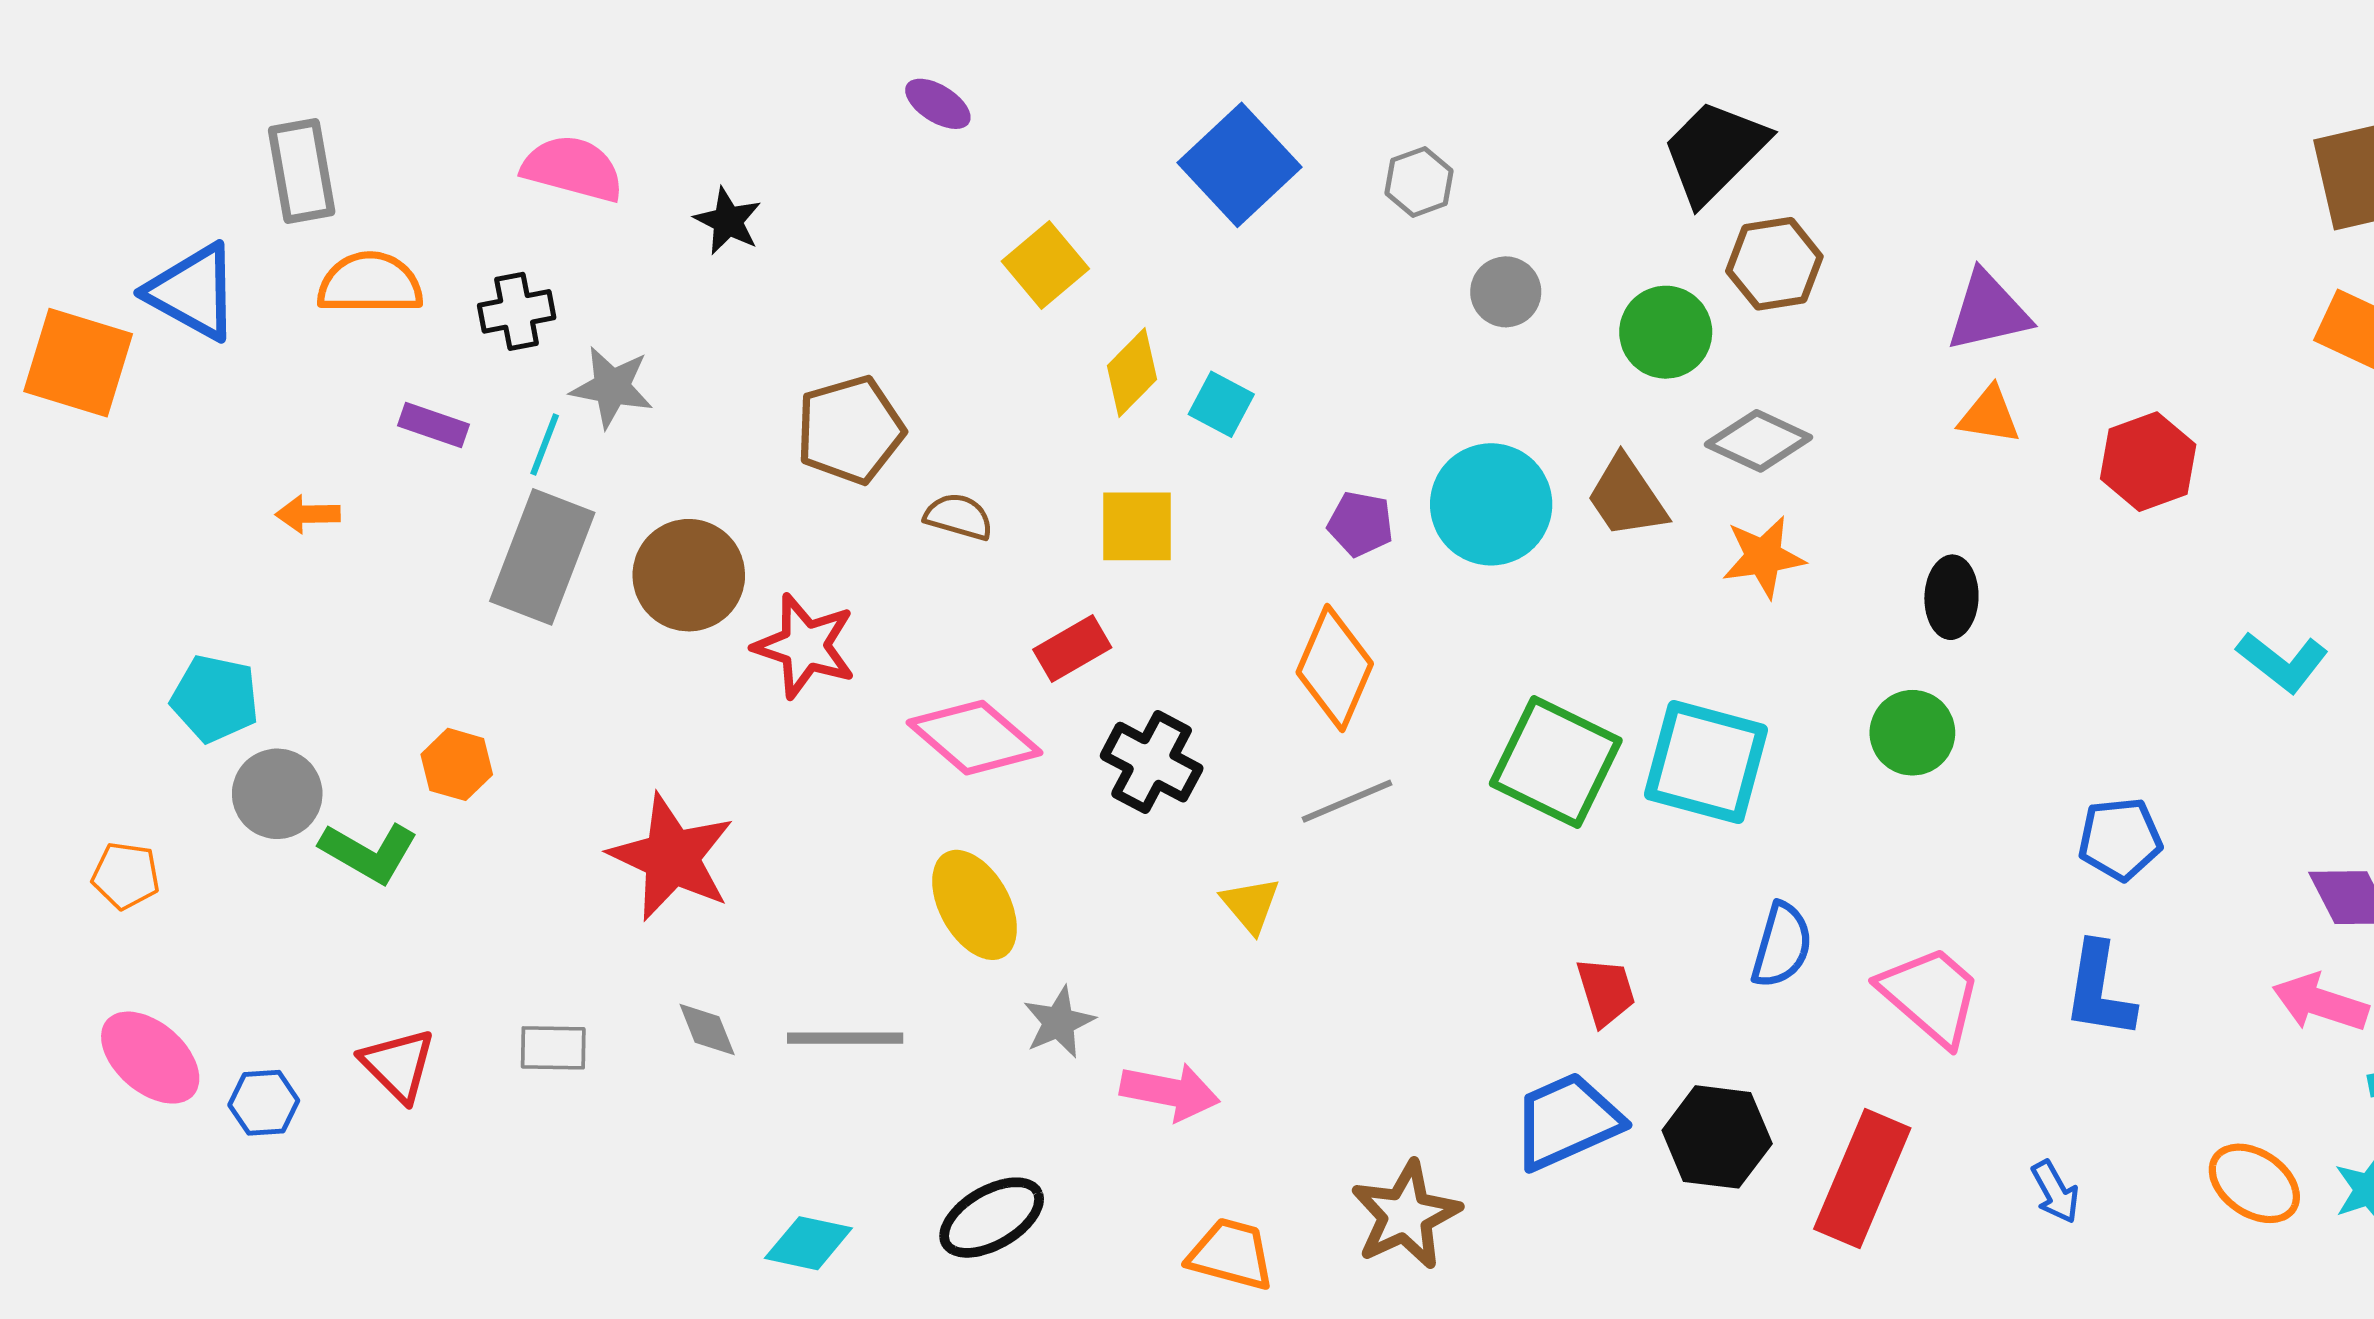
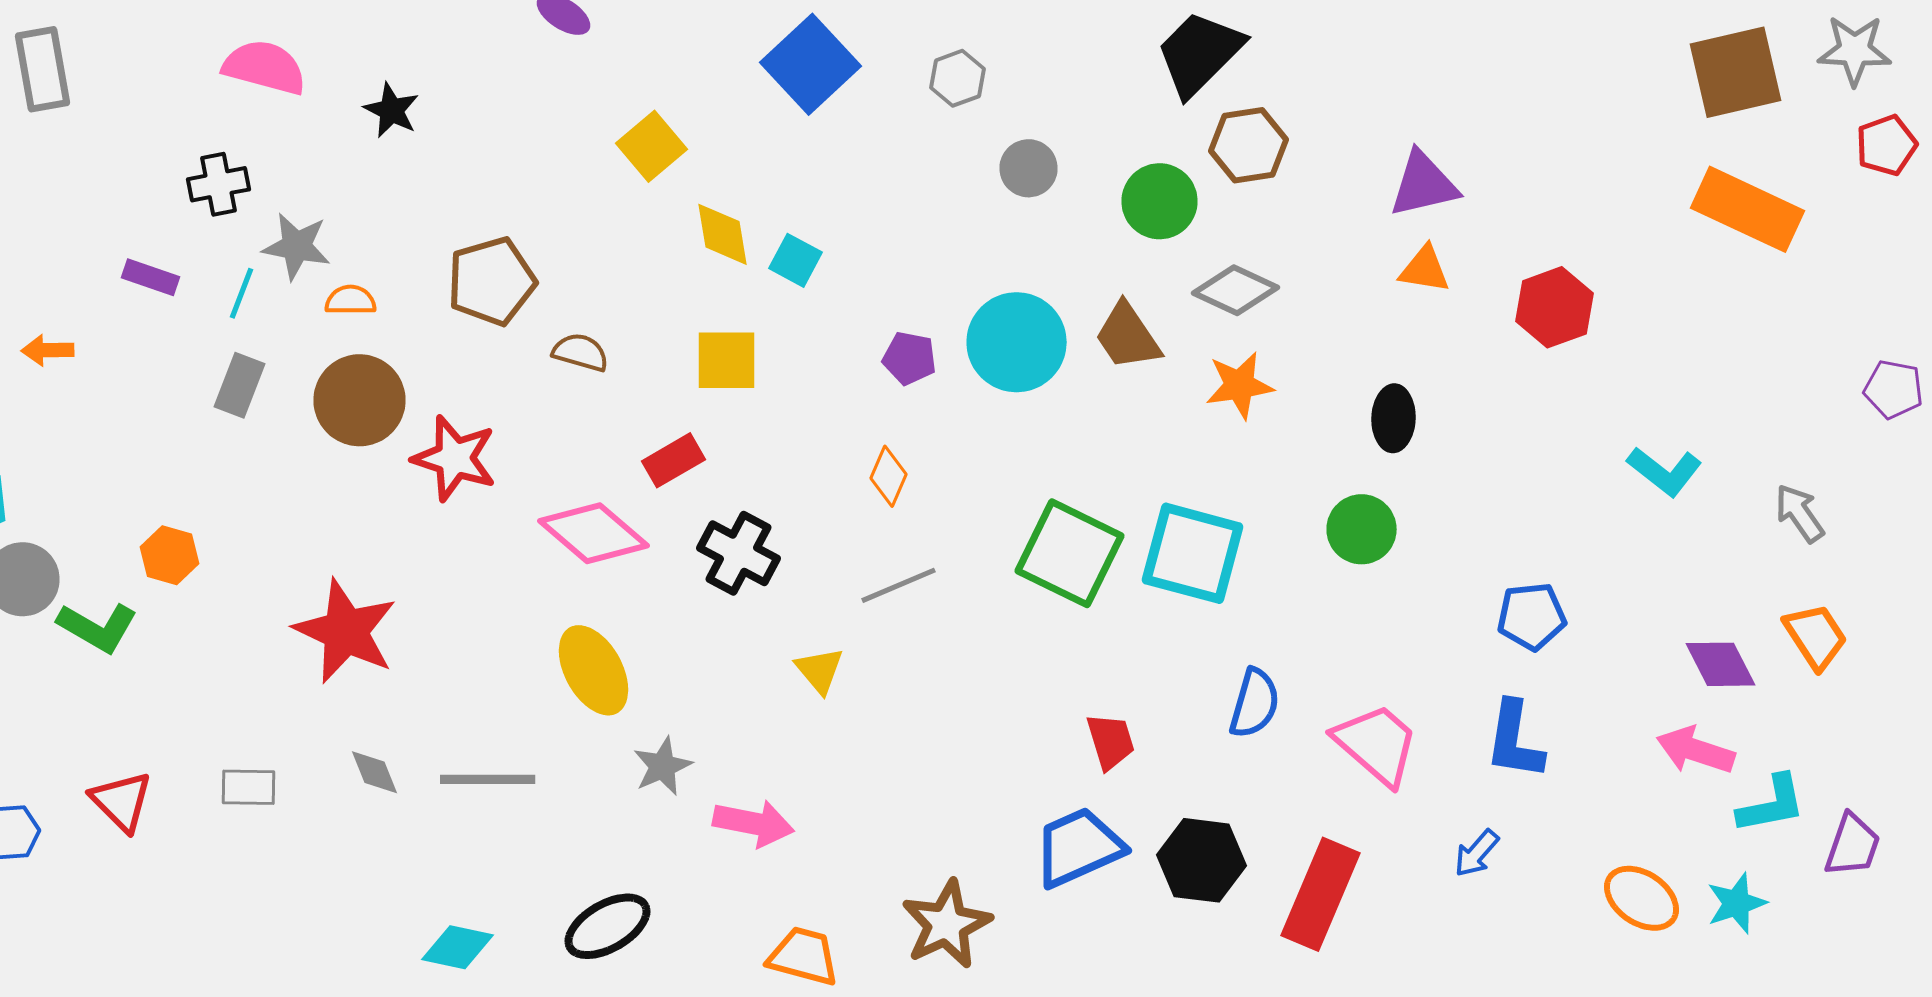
orange semicircle: (370, 283) -> (350, 300), moved, size x0.6
yellow diamond: (1132, 372) -> (722, 234), turned -54
gray rectangle: (542, 557) -> (240, 385), size x0.6
orange diamond: (1335, 668) -> (888, 476), size x0.6
blue arrow: (2055, 1192) -> (1476, 853), moved, turned 70

